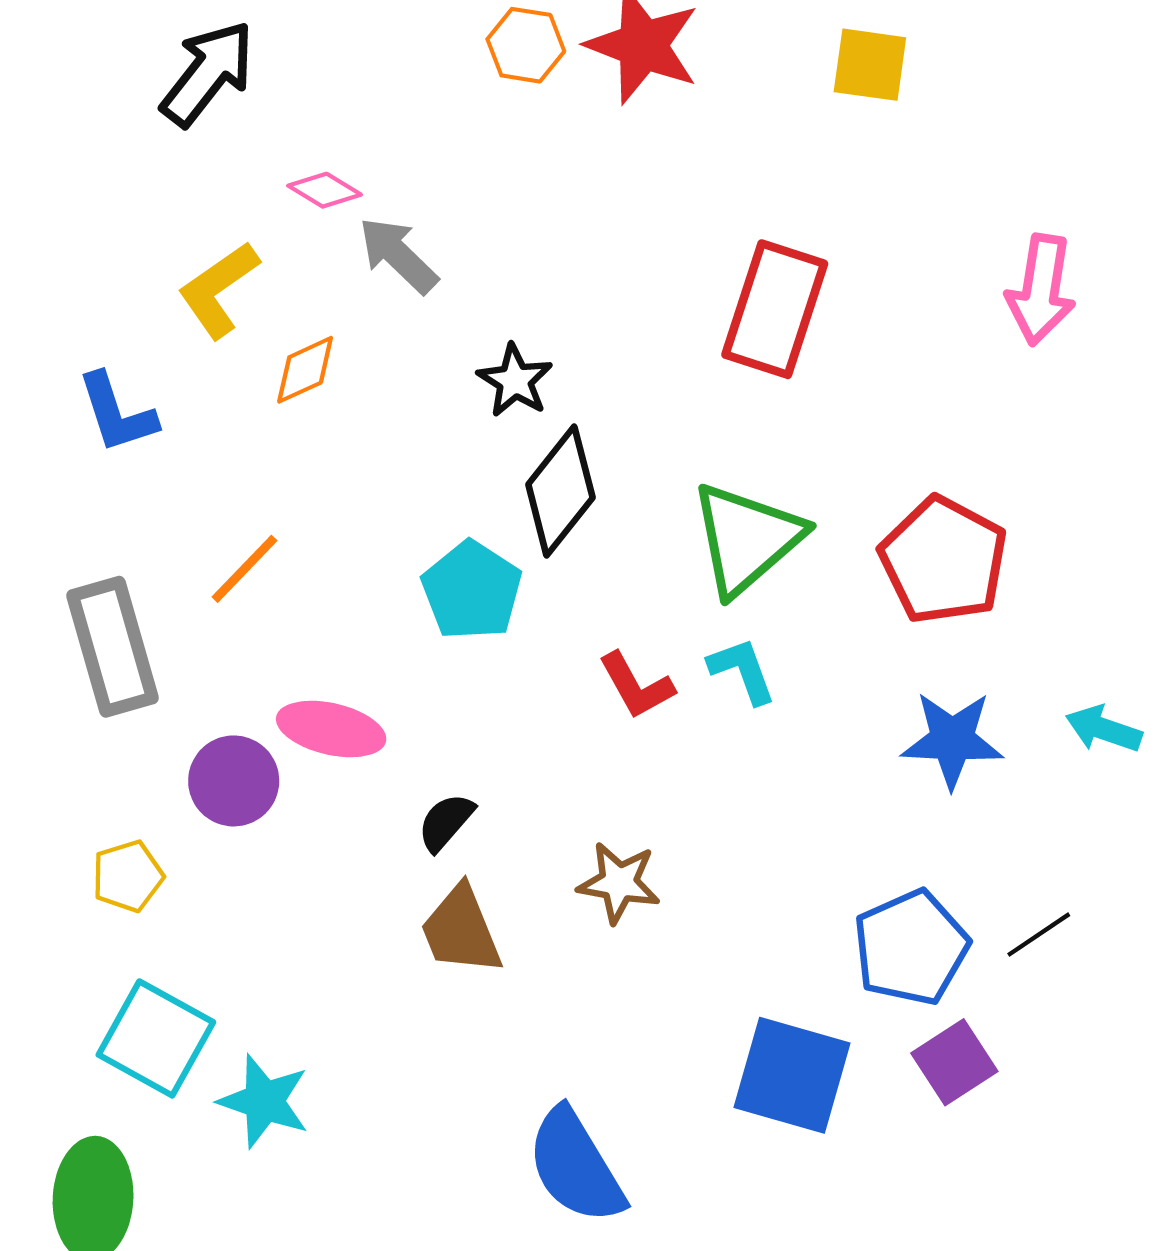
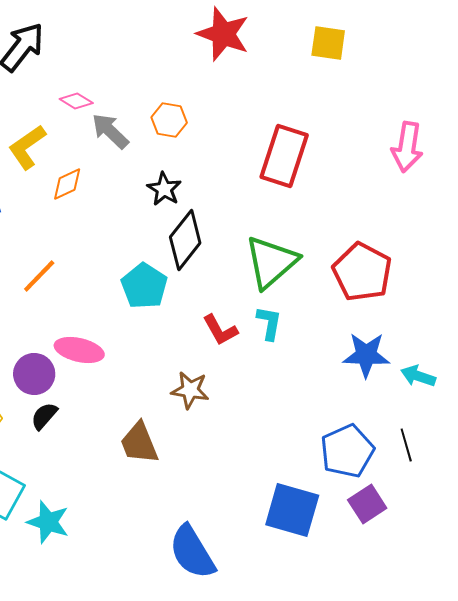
orange hexagon: (526, 45) -> (169, 120), moved
cyan L-shape: (742, 671) -> (269, 323), turned 30
cyan arrow: (1104, 729) -> (418, 376), moved
black semicircle: (446, 822) -> (44, 416), moved
brown star: (619, 883) -> (190, 390), moved
black line: (1039, 935) -> (406, 445), turned -72

